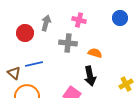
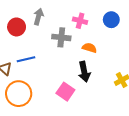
blue circle: (120, 18) -> (111, 20), moved
pink cross: (79, 20) -> (80, 21), moved

